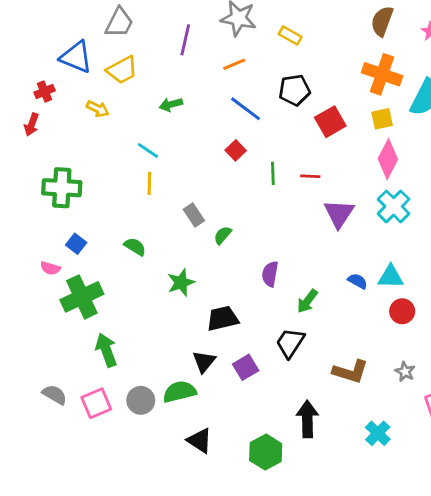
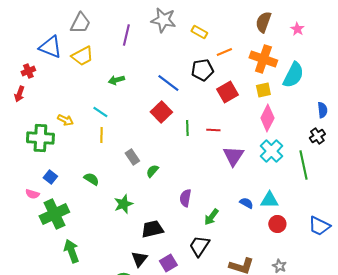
orange line: (234, 64) -> (224, 52), moved
yellow arrow: (98, 109) -> (65, 120), moved
red square: (236, 150) -> (161, 112), size x1.5

